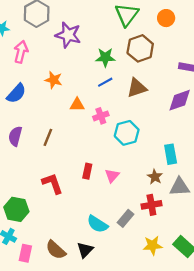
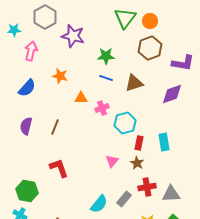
orange circle: (166, 18) -> (150, 21), moved
brown hexagon: (140, 48) -> (150, 48), moved
blue line: (105, 82) -> (106, 78), turned 48
red rectangle: (87, 171) -> (139, 143), moved
brown star: (155, 177) -> (137, 163), moved
gray triangle: (180, 187) -> (171, 194), moved
cyan semicircle: (97, 224) -> (99, 204), turned -84

